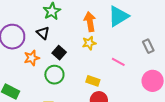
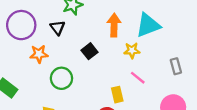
yellow star: (89, 43) -> (132, 50), moved
black square: (59, 53) -> (90, 51), moved
yellow rectangle: (93, 81) -> (117, 95), moved, turned 48

